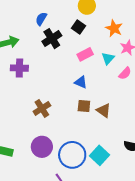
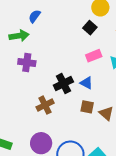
blue semicircle: (41, 19) -> (35, 16), moved
black cross: (52, 39) -> (63, 84), moved

